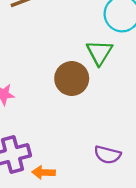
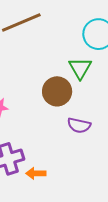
purple semicircle: (107, 155) -> (79, 125), moved

